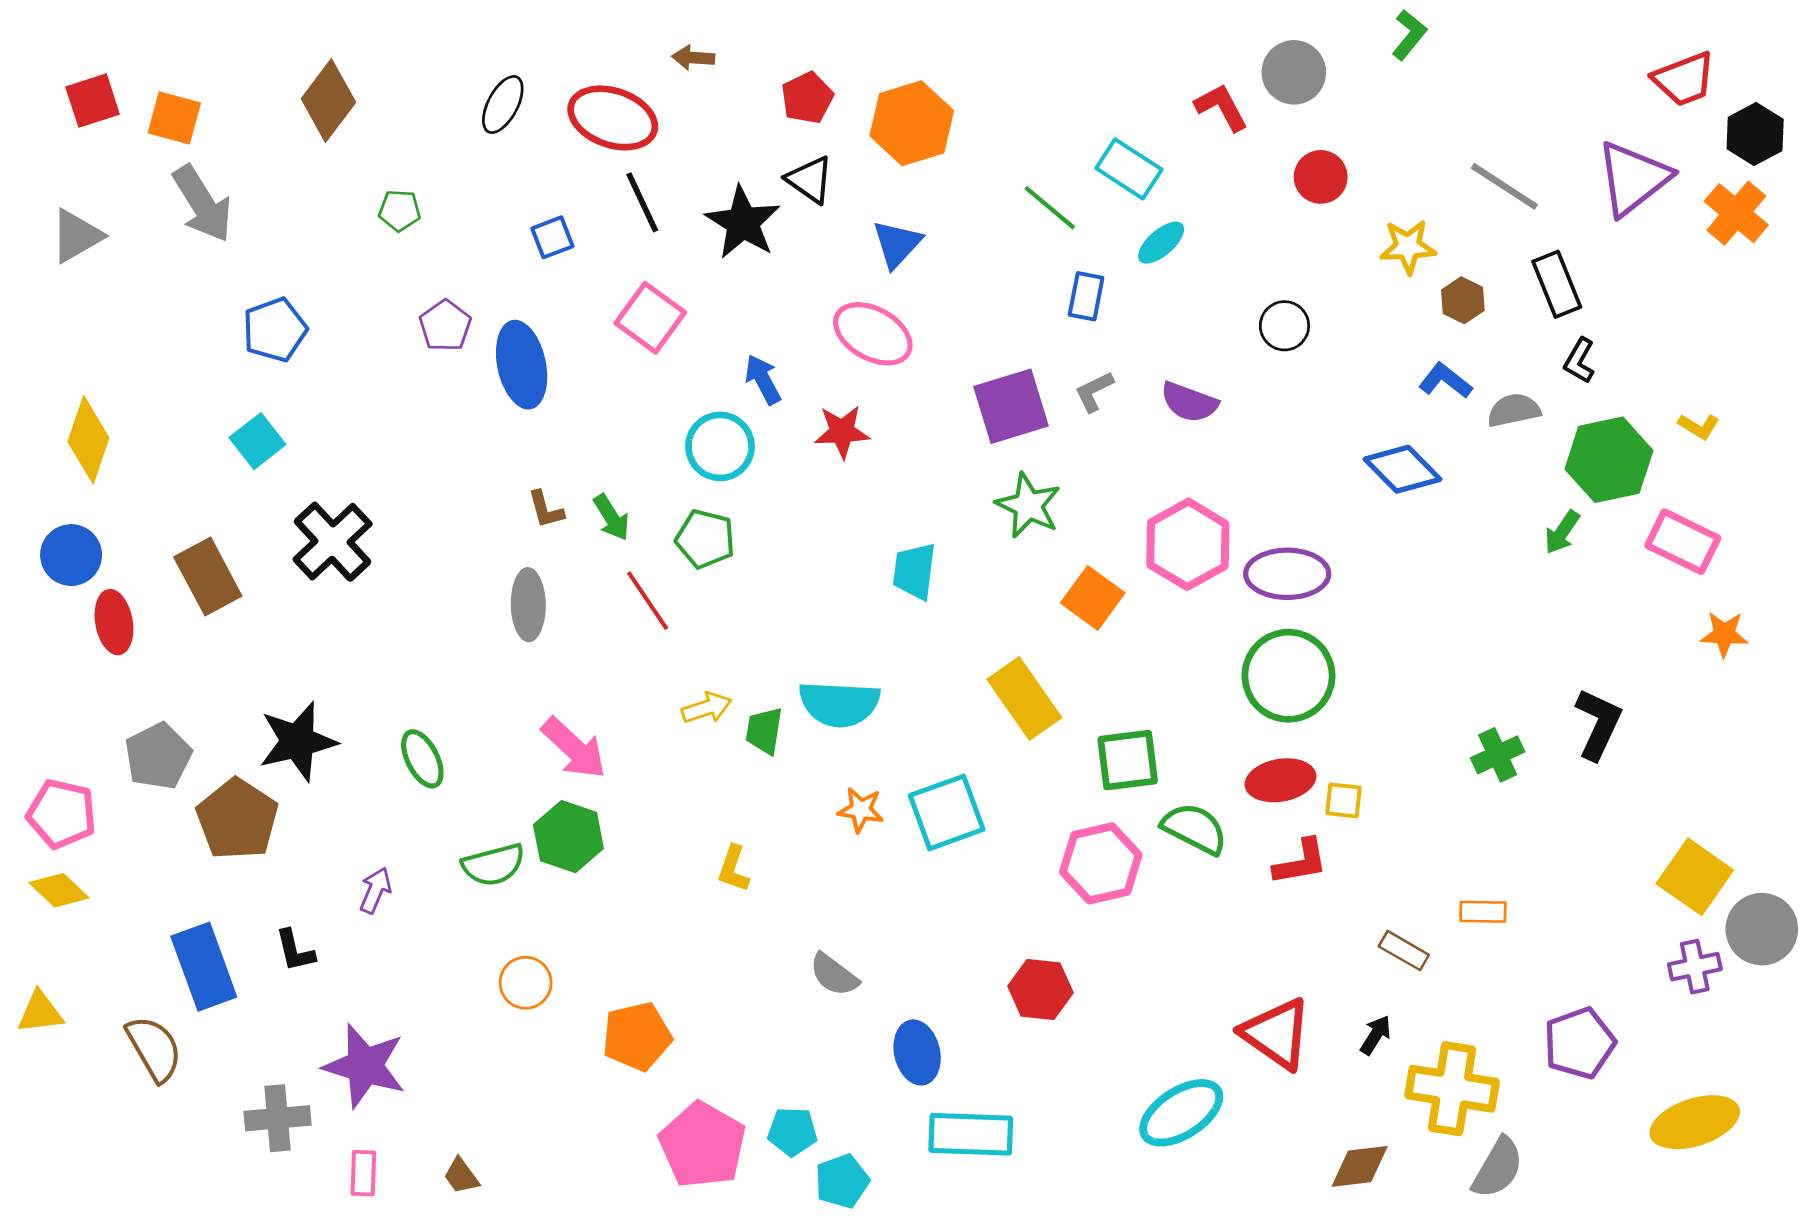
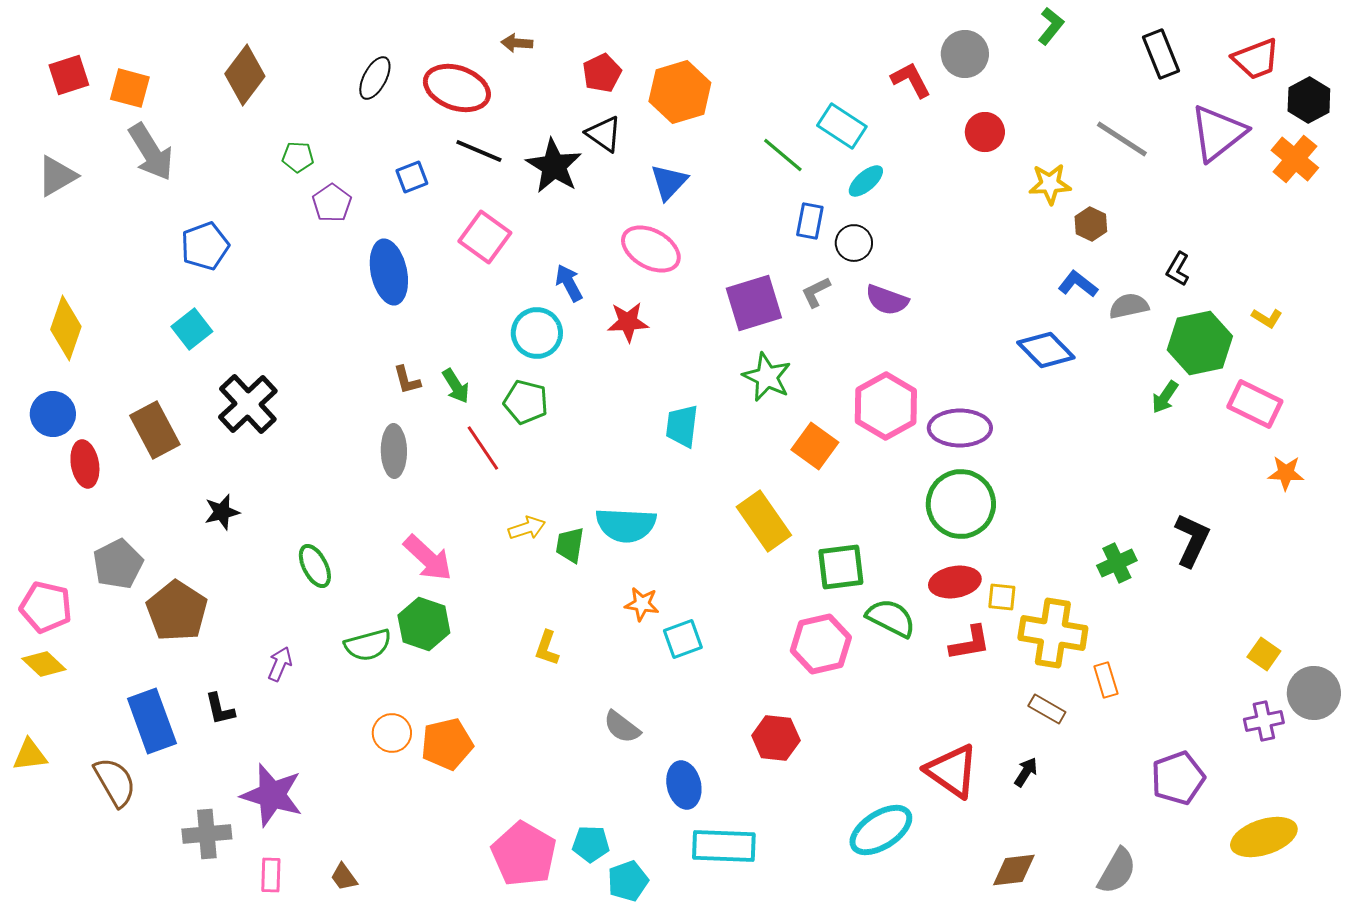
black line: (642, 202) -> (479, 151), turned -42
black rectangle: (1557, 284) -> (1161, 54), moved
purple pentagon: (445, 326) -> (332, 203), moved
black circle: (1284, 326) -> (854, 243), moved
black star: (298, 741) -> (222, 512), moved, size x0.6
cyan square: (947, 812) -> (683, 639), moved, size x0.7
yellow square: (1695, 877) -> (1264, 654), size x0.6
orange rectangle: (1483, 912) -> (1106, 680), turned 72
orange pentagon: (637, 1036) -> (447, 744), moved
yellow cross: (1452, 1089) -> (1053, 633), moved

